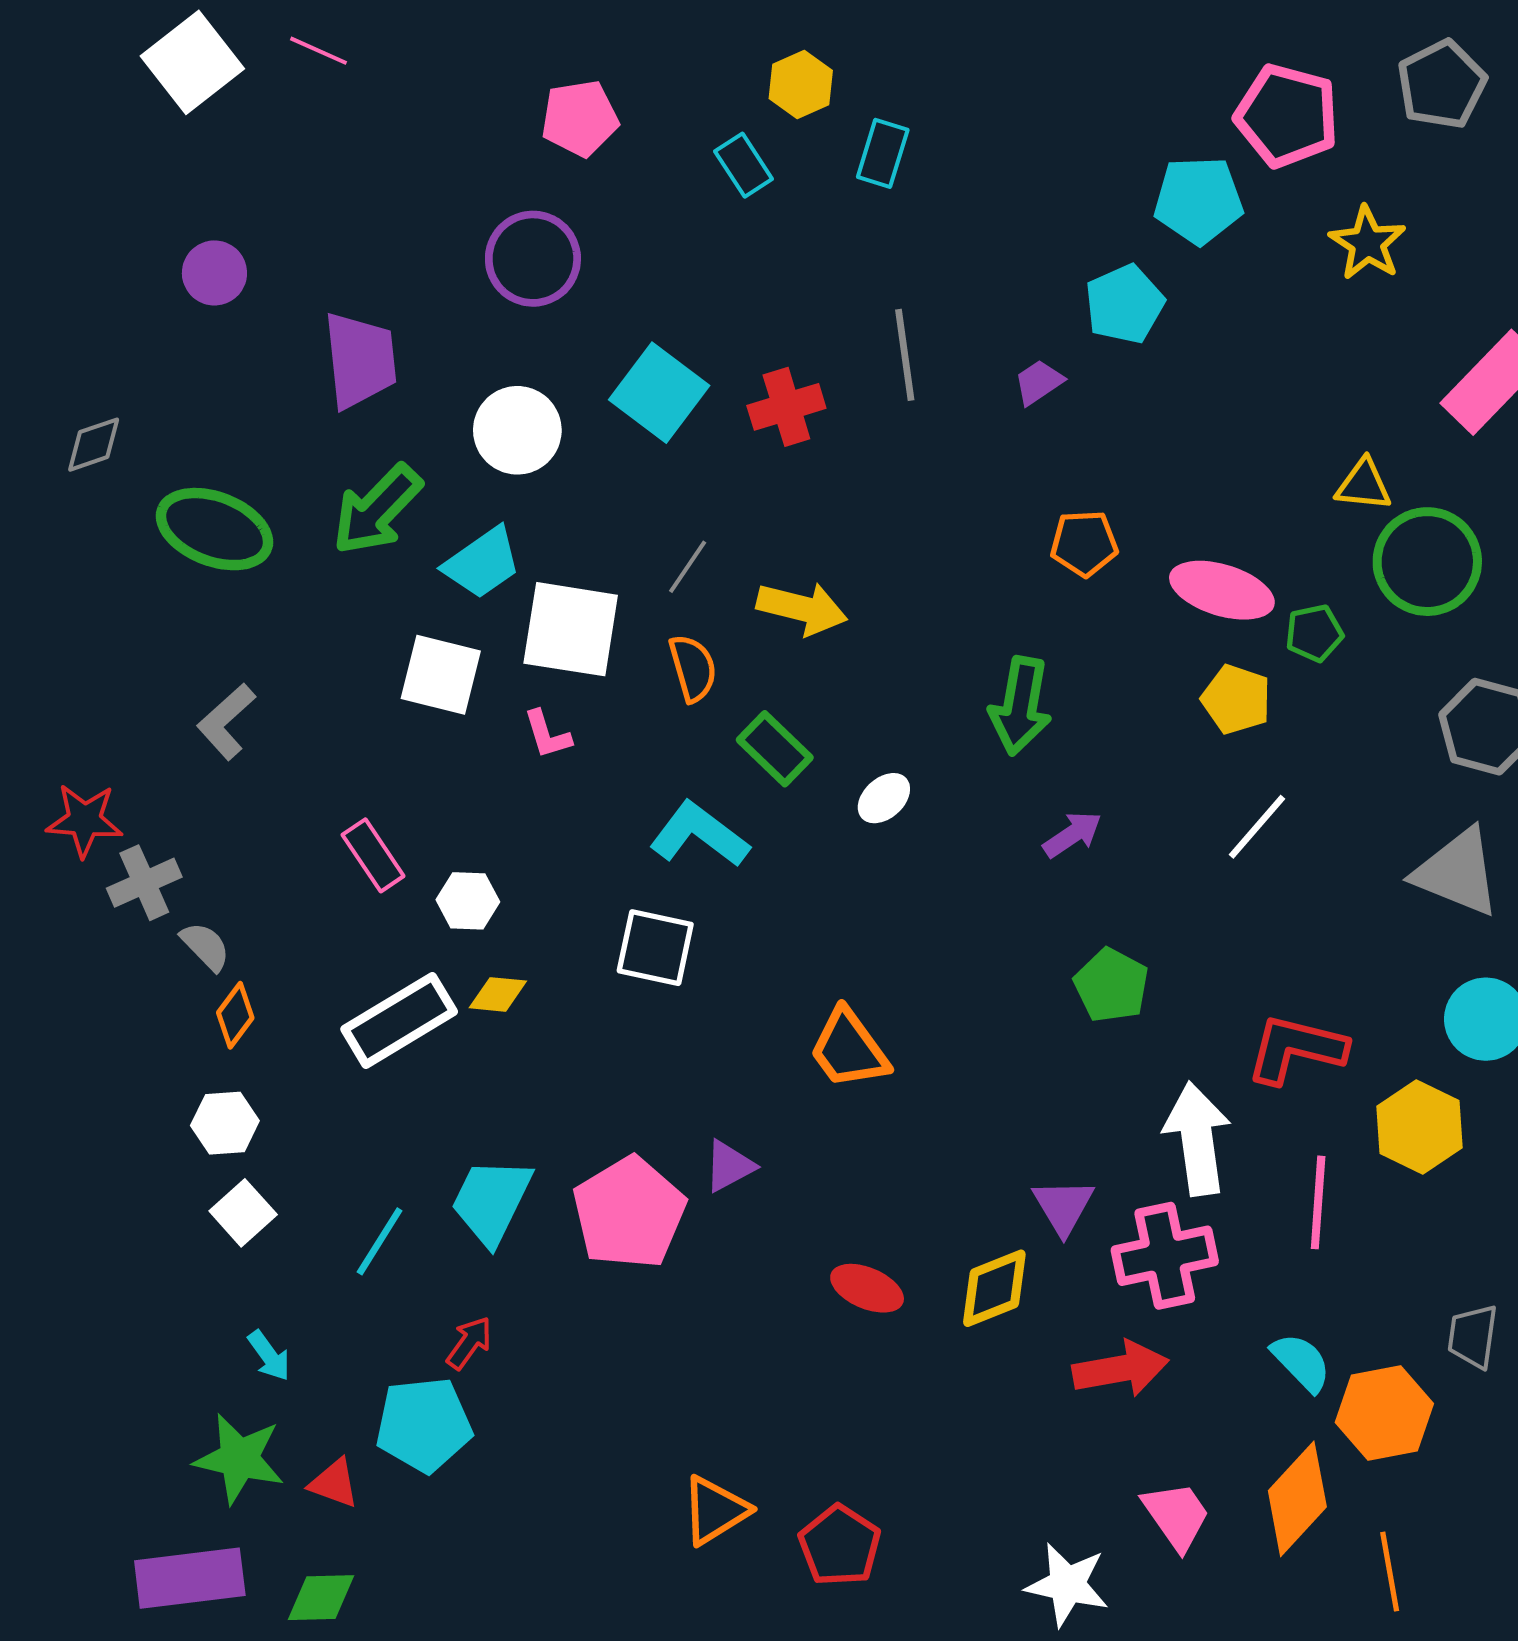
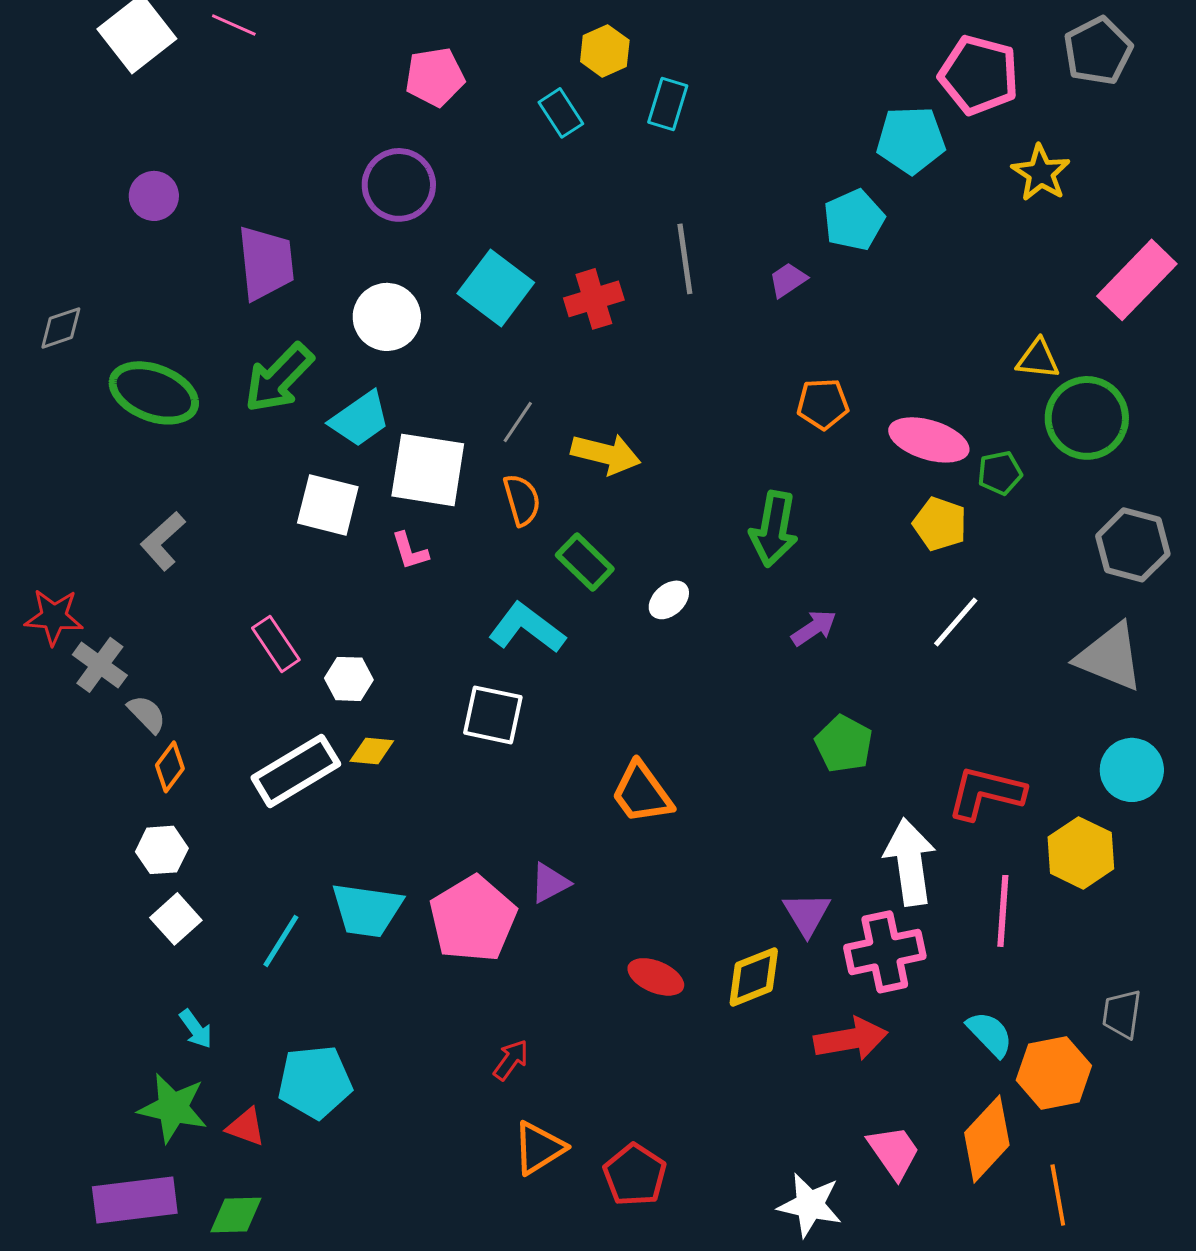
gray cross: (144, 883) -> (100, 665), turned -30
cyan trapezoid: (491, 1201) -> (367, 910), turned -108
red arrow: (469, 1343) -> (511, 1060), moved

